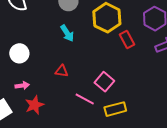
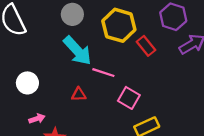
cyan arrow: (67, 33) -> (77, 51), size x1.6
pink line: (85, 99) -> (103, 73), moved

